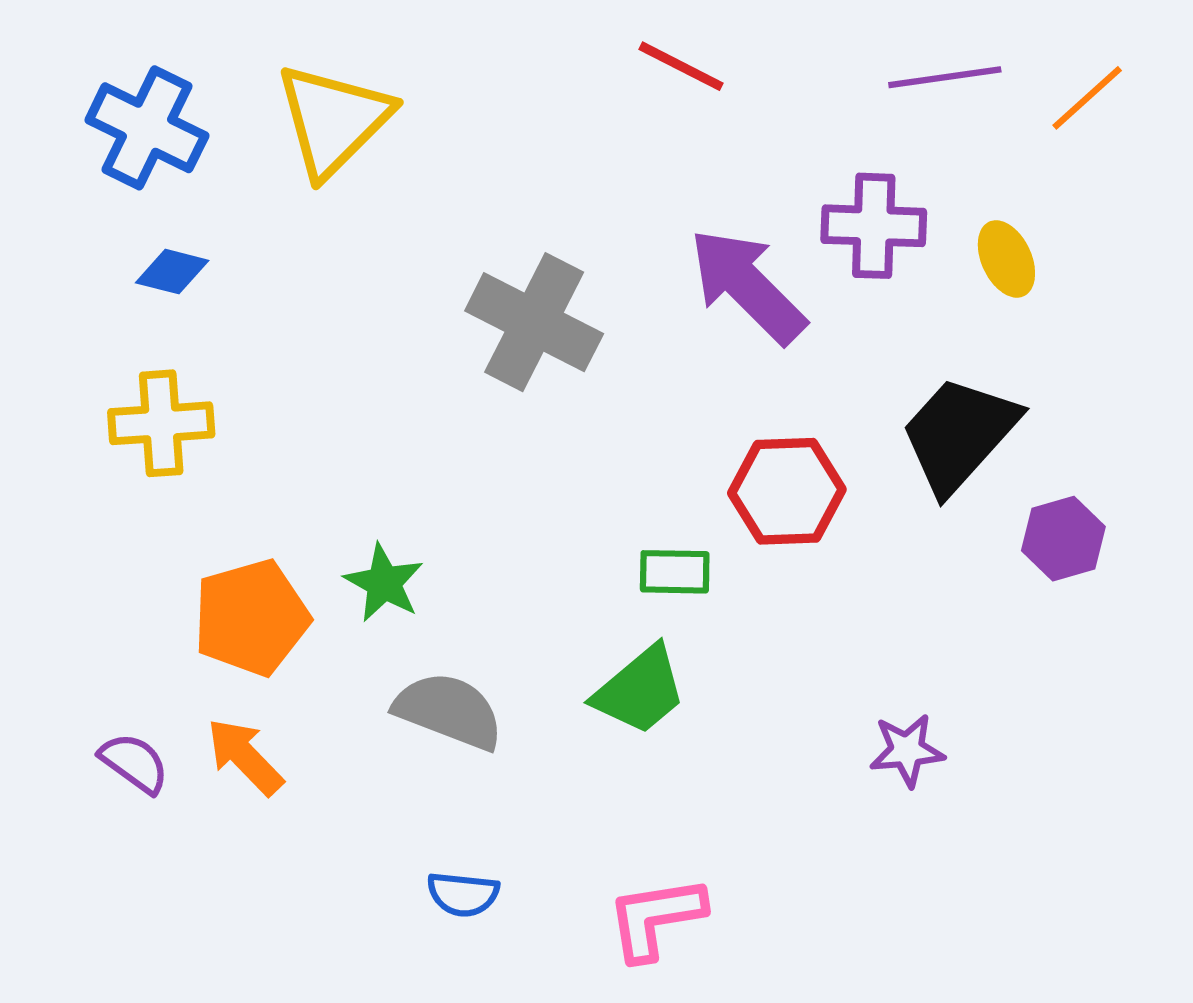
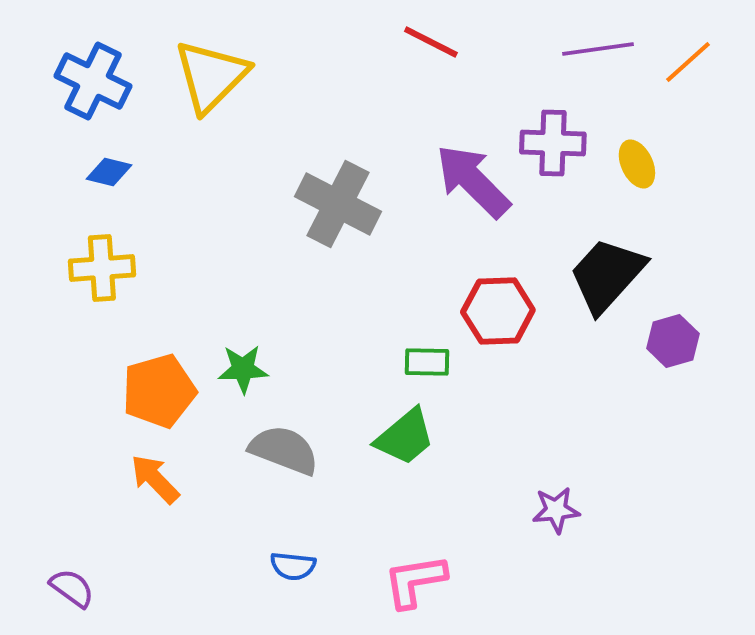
green star: (384, 583) -> (243, 369), turned -30
purple star: (907, 750) -> (556, 510), moved
purple semicircle: (134, 763) -> (72, 588), moved

